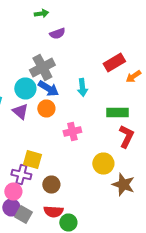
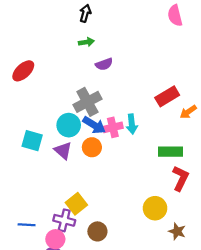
pink cross: (72, 132) -> (113, 127), moved
yellow square: (32, 160) -> (76, 204), turned 36
brown star: (123, 184) -> (177, 231), size x0.7

